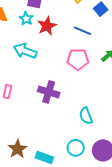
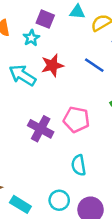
red star: (47, 26) -> (52, 65), moved
pink pentagon: (78, 59) -> (76, 119), moved

